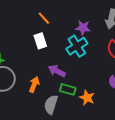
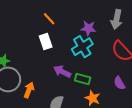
orange arrow: (34, 85) -> (29, 90), moved
green rectangle: (68, 89) -> (83, 79), moved

